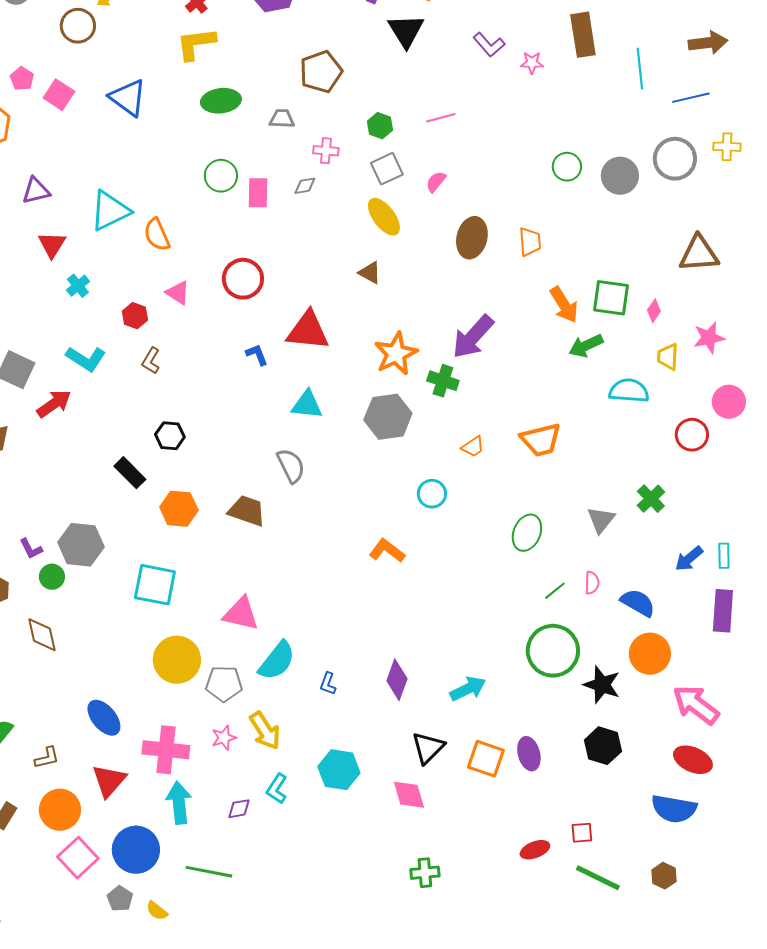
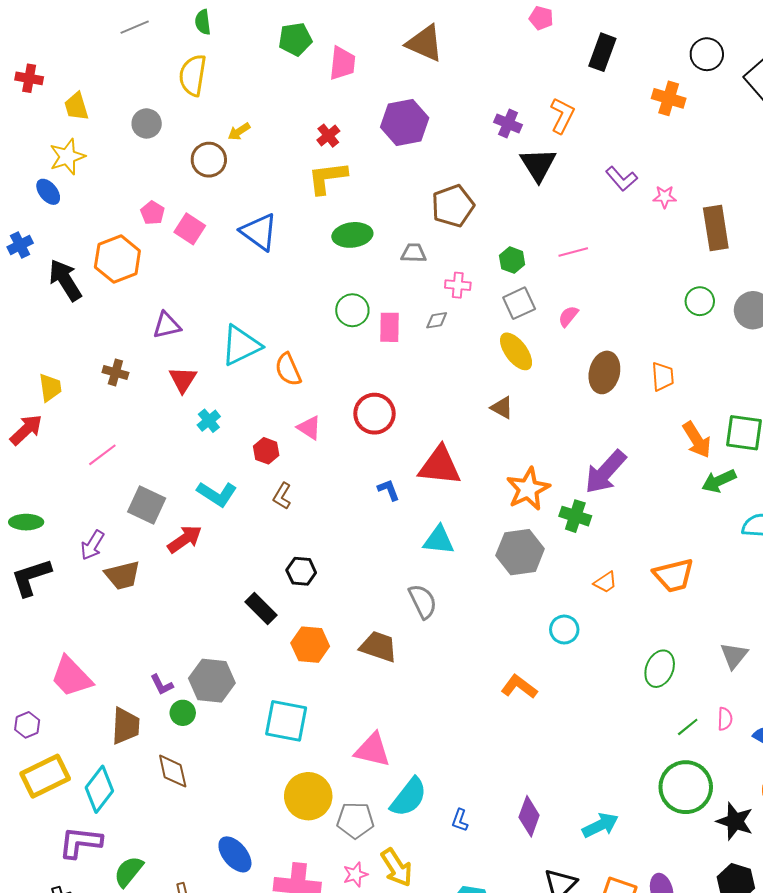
brown rectangle: (583, 35) -> (716, 228), moved

